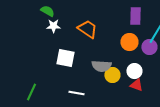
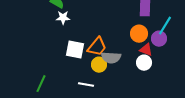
orange trapezoid: (87, 29) -> (97, 47), moved, turned 95
yellow circle: (112, 75) -> (99, 65), moved
red triangle: (136, 85) -> (146, 50), moved

